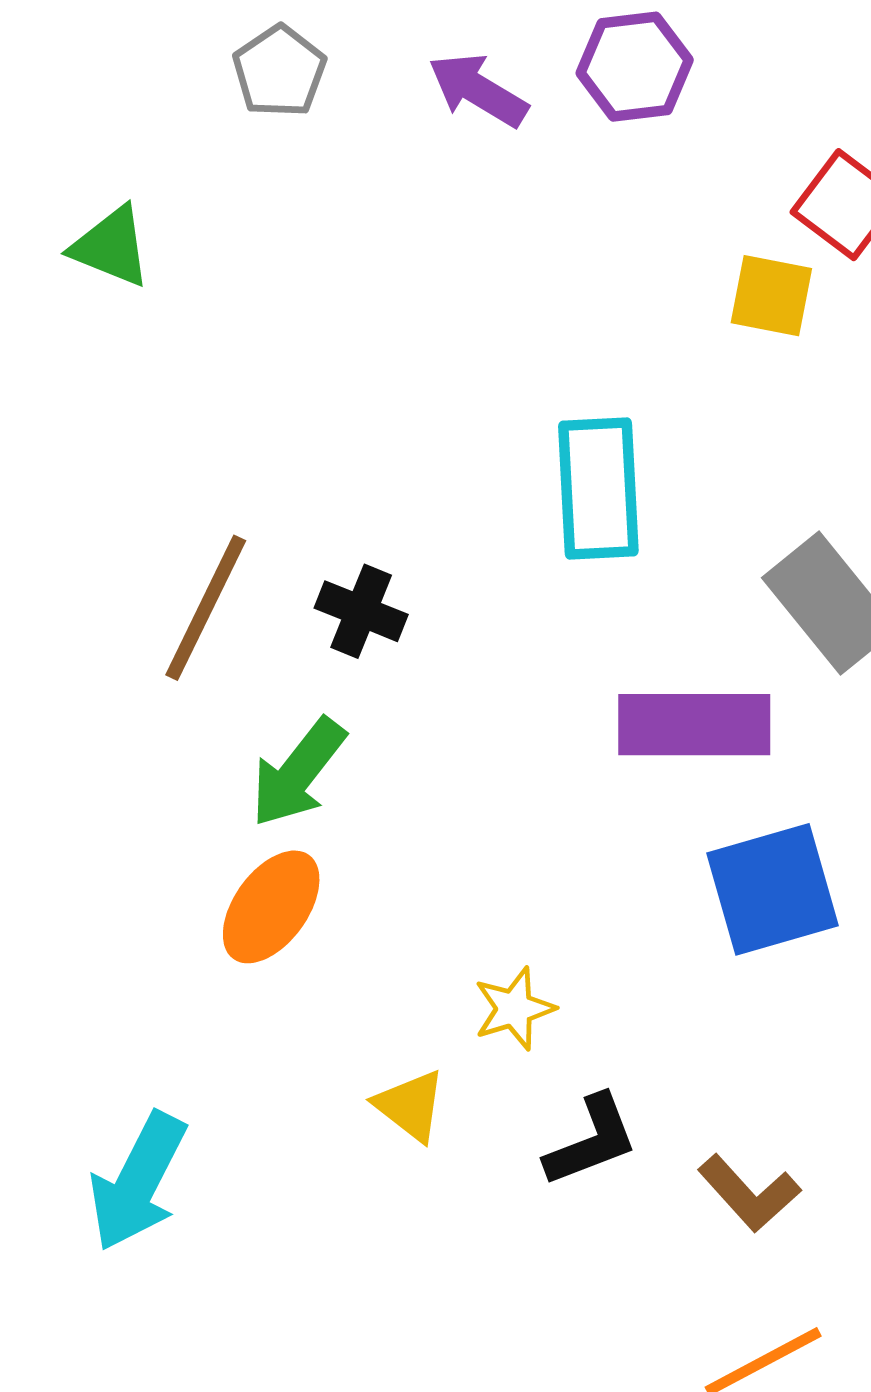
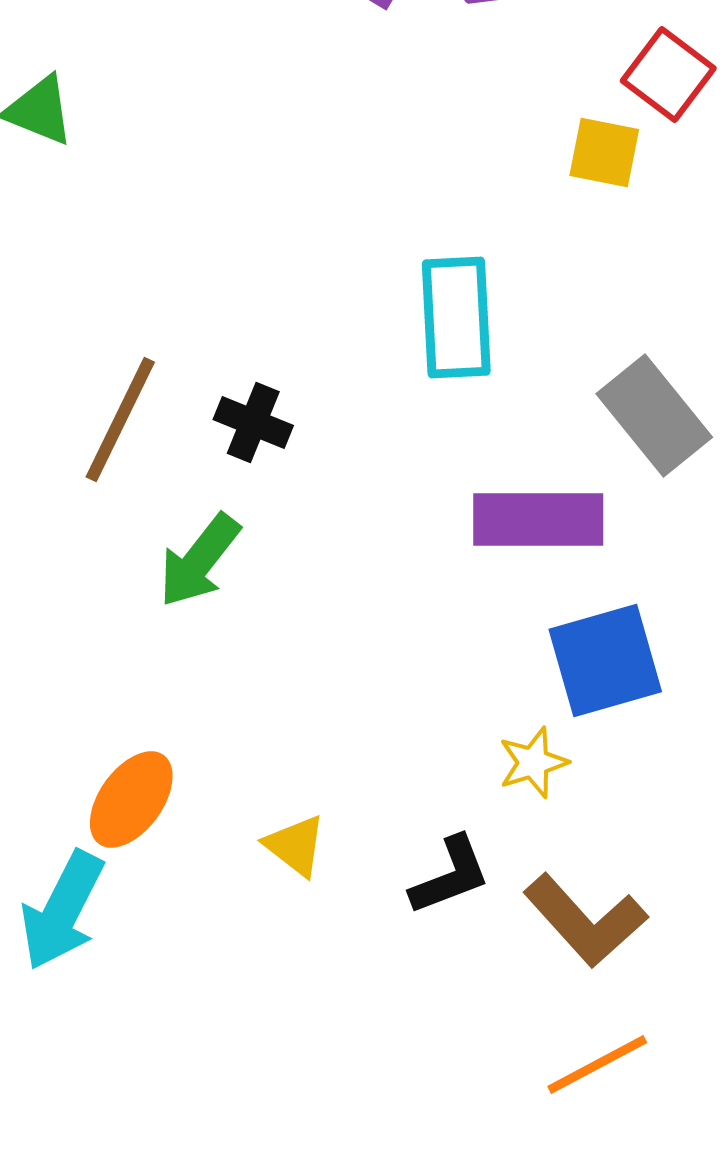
orange ellipse: (271, 907) -> (131, 799), moved
yellow star: (514, 1009) -> (533, 762), moved
brown L-shape: (749, 1193) -> (585, 920), size x1.4

